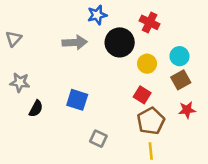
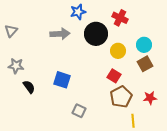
black semicircle: (36, 109) -> (29, 87), turned -64
red star: (187, 110) -> (150, 98), moved
yellow line: (151, 151) -> (133, 121), moved

